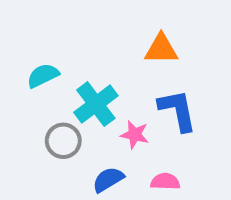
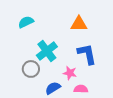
cyan semicircle: (43, 75) -> (26, 22), moved
pink star: (135, 135) -> (70, 73), moved

